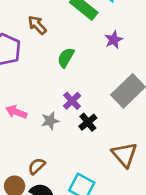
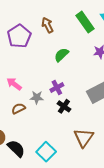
black cross: (88, 122) -> (64, 106), turned -32
brown semicircle: (37, 166) -> (18, 109), moved

